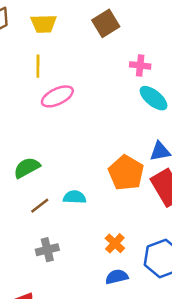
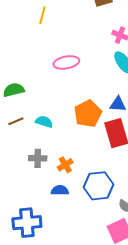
pink ellipse: (57, 96) -> (66, 62), moved
gray cross: (47, 250) -> (38, 158), moved

